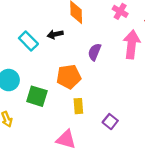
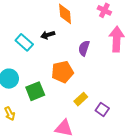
green square: (37, 96) -> (35, 91), turned -36
yellow rectangle: (78, 106) -> (81, 99), moved, turned 56

